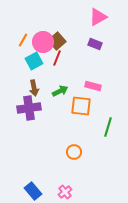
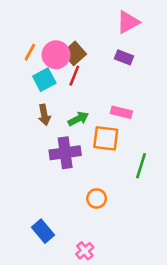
purple cross: (29, 108) -> (65, 153), moved
blue rectangle: (33, 191) -> (43, 231), moved

